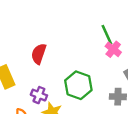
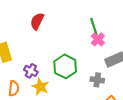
red semicircle: (39, 54) -> (37, 21), moved

